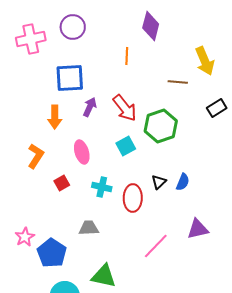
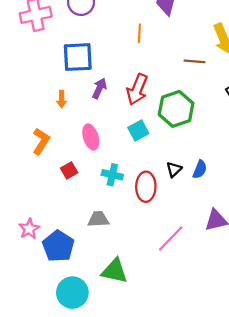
red arrow: (125, 108) -> (137, 89), turned 60
orange arrow: (55, 117) -> (62, 99), size x0.7

